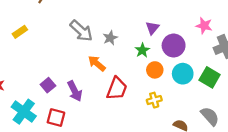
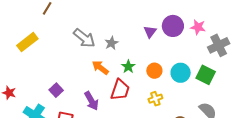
yellow rectangle: (20, 32) -> (27, 42), size x1.5
purple circle: (174, 46) -> (173, 26), moved
green star: (142, 50) -> (128, 67), moved
purple arrow: (75, 91) -> (91, 101), moved

